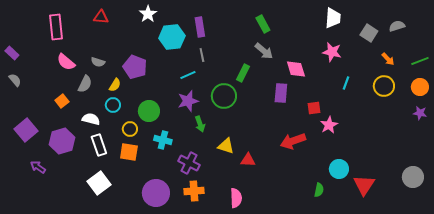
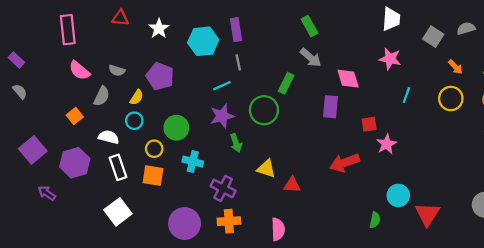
white star: (148, 14) -> (159, 28), moved

